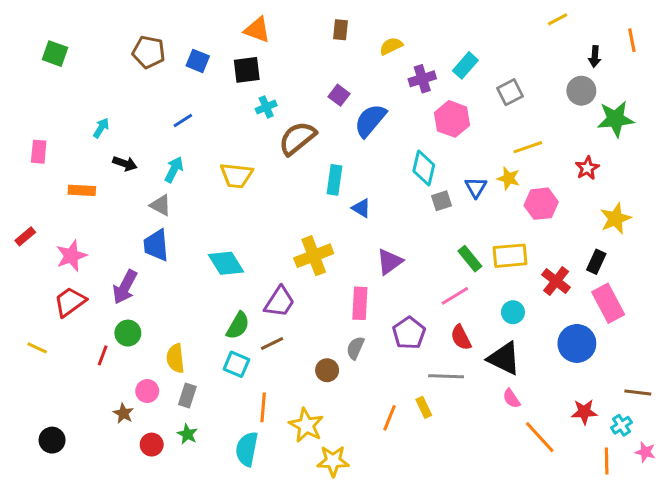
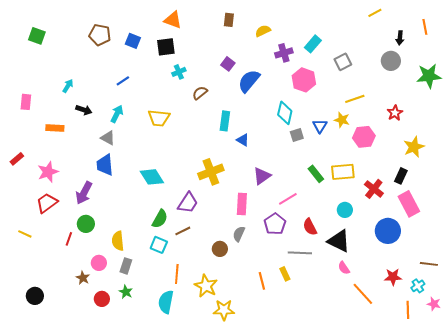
green star: (616, 119) -> (429, 76), moved
brown semicircle: (297, 138) -> (200, 93), size x0.6
pink line: (455, 296) -> (288, 199), moved
orange line: (390, 418) -> (262, 281), turned -36

